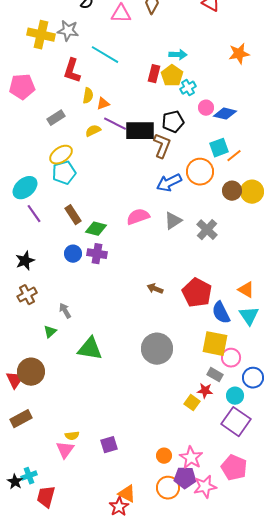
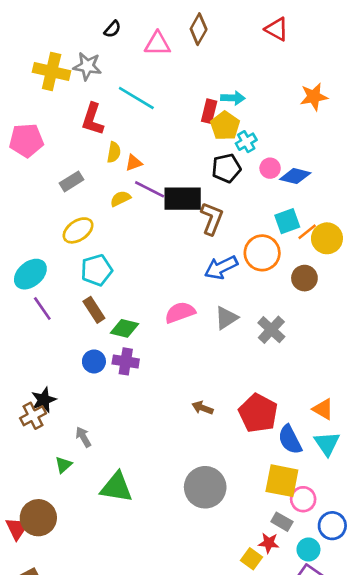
red rectangle: (154, 74) -> (209, 111), moved
black pentagon: (173, 122) -> (226, 168), moved
cyan pentagon: (64, 173) -> (97, 270), moved
yellow circle: (252, 192) -> (327, 238), moved
black star: (25, 261) -> (44, 400), moved

